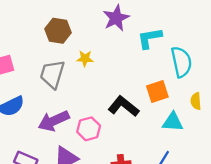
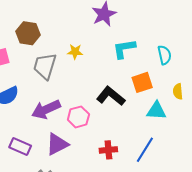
brown hexagon: (58, 31) -> (28, 33), moved
cyan L-shape: (150, 38) -> (124, 49), moved
cyan semicircle: (181, 62) -> (164, 55), size x0.7

